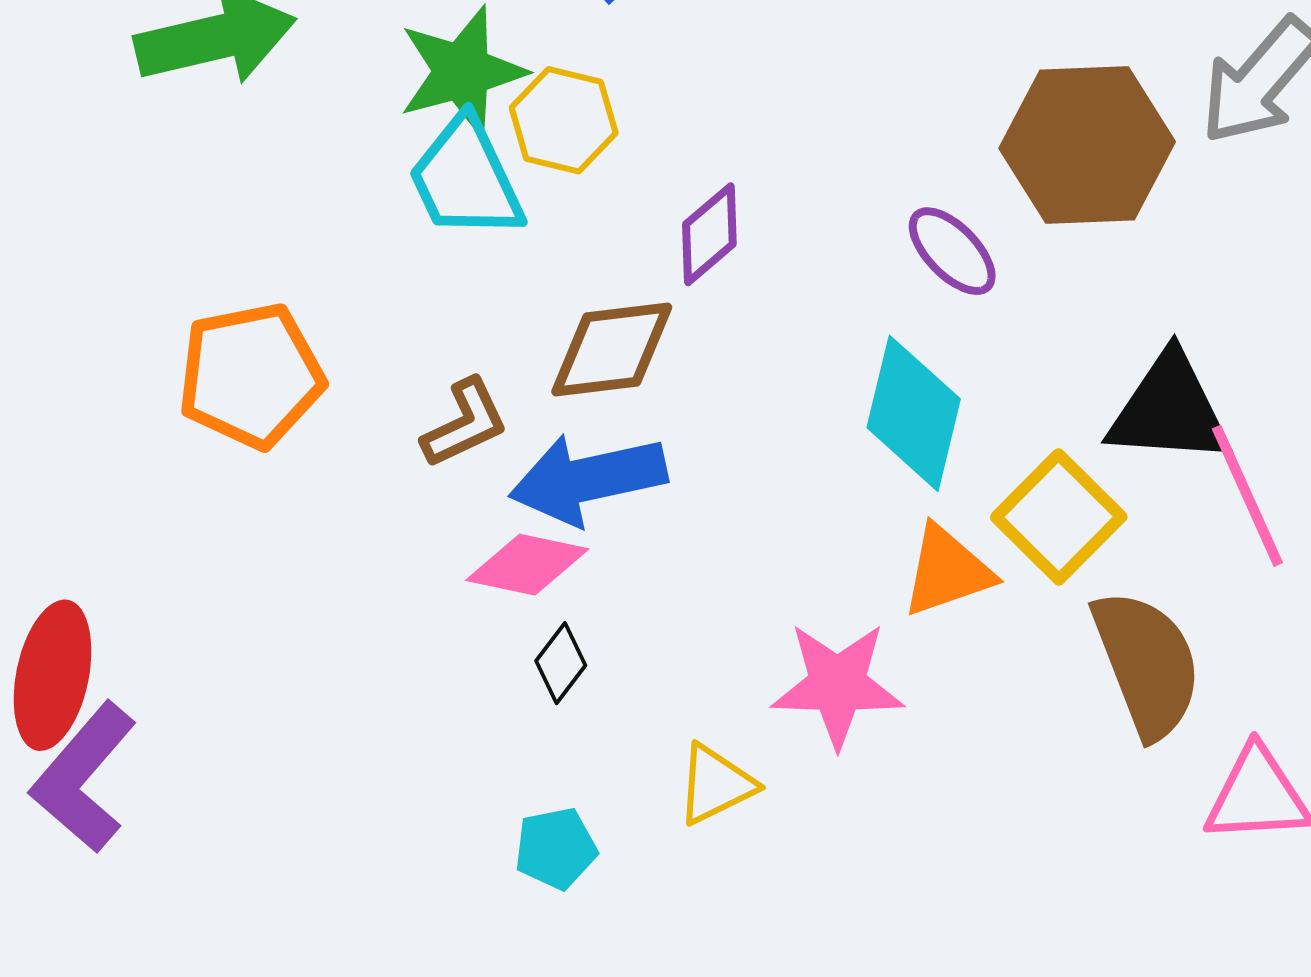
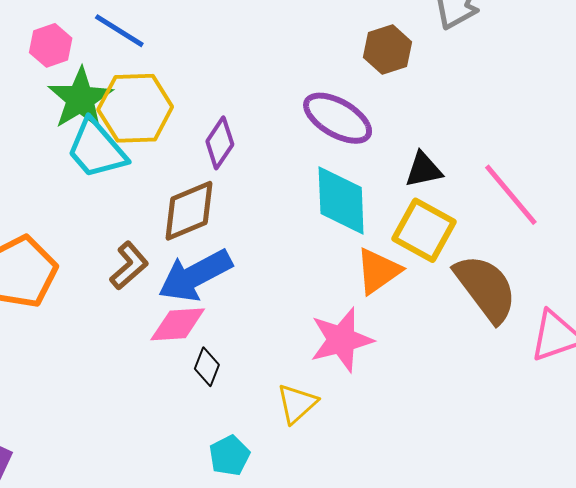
yellow hexagon: (564, 120) -> (135, 108), size x1.4
brown hexagon: (1087, 145) -> (387, 50), size x0.6
purple ellipse: (952, 251) -> (338, 118), size x1.4
black triangle: (1169, 410) -> (424, 170), moved, size x0.6

